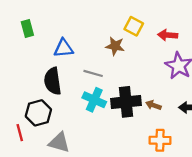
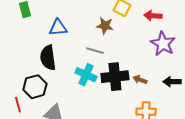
gray line: (93, 73) -> (95, 51), moved

